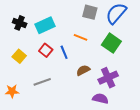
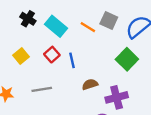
cyan rectangle: (45, 25) -> (56, 26), turned 54
orange line: (81, 37) -> (88, 27), moved

